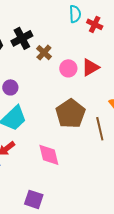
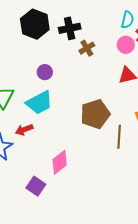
pink circle: (68, 68) -> (126, 45), moved
pink diamond: (49, 155) -> (60, 162), moved, turned 50

